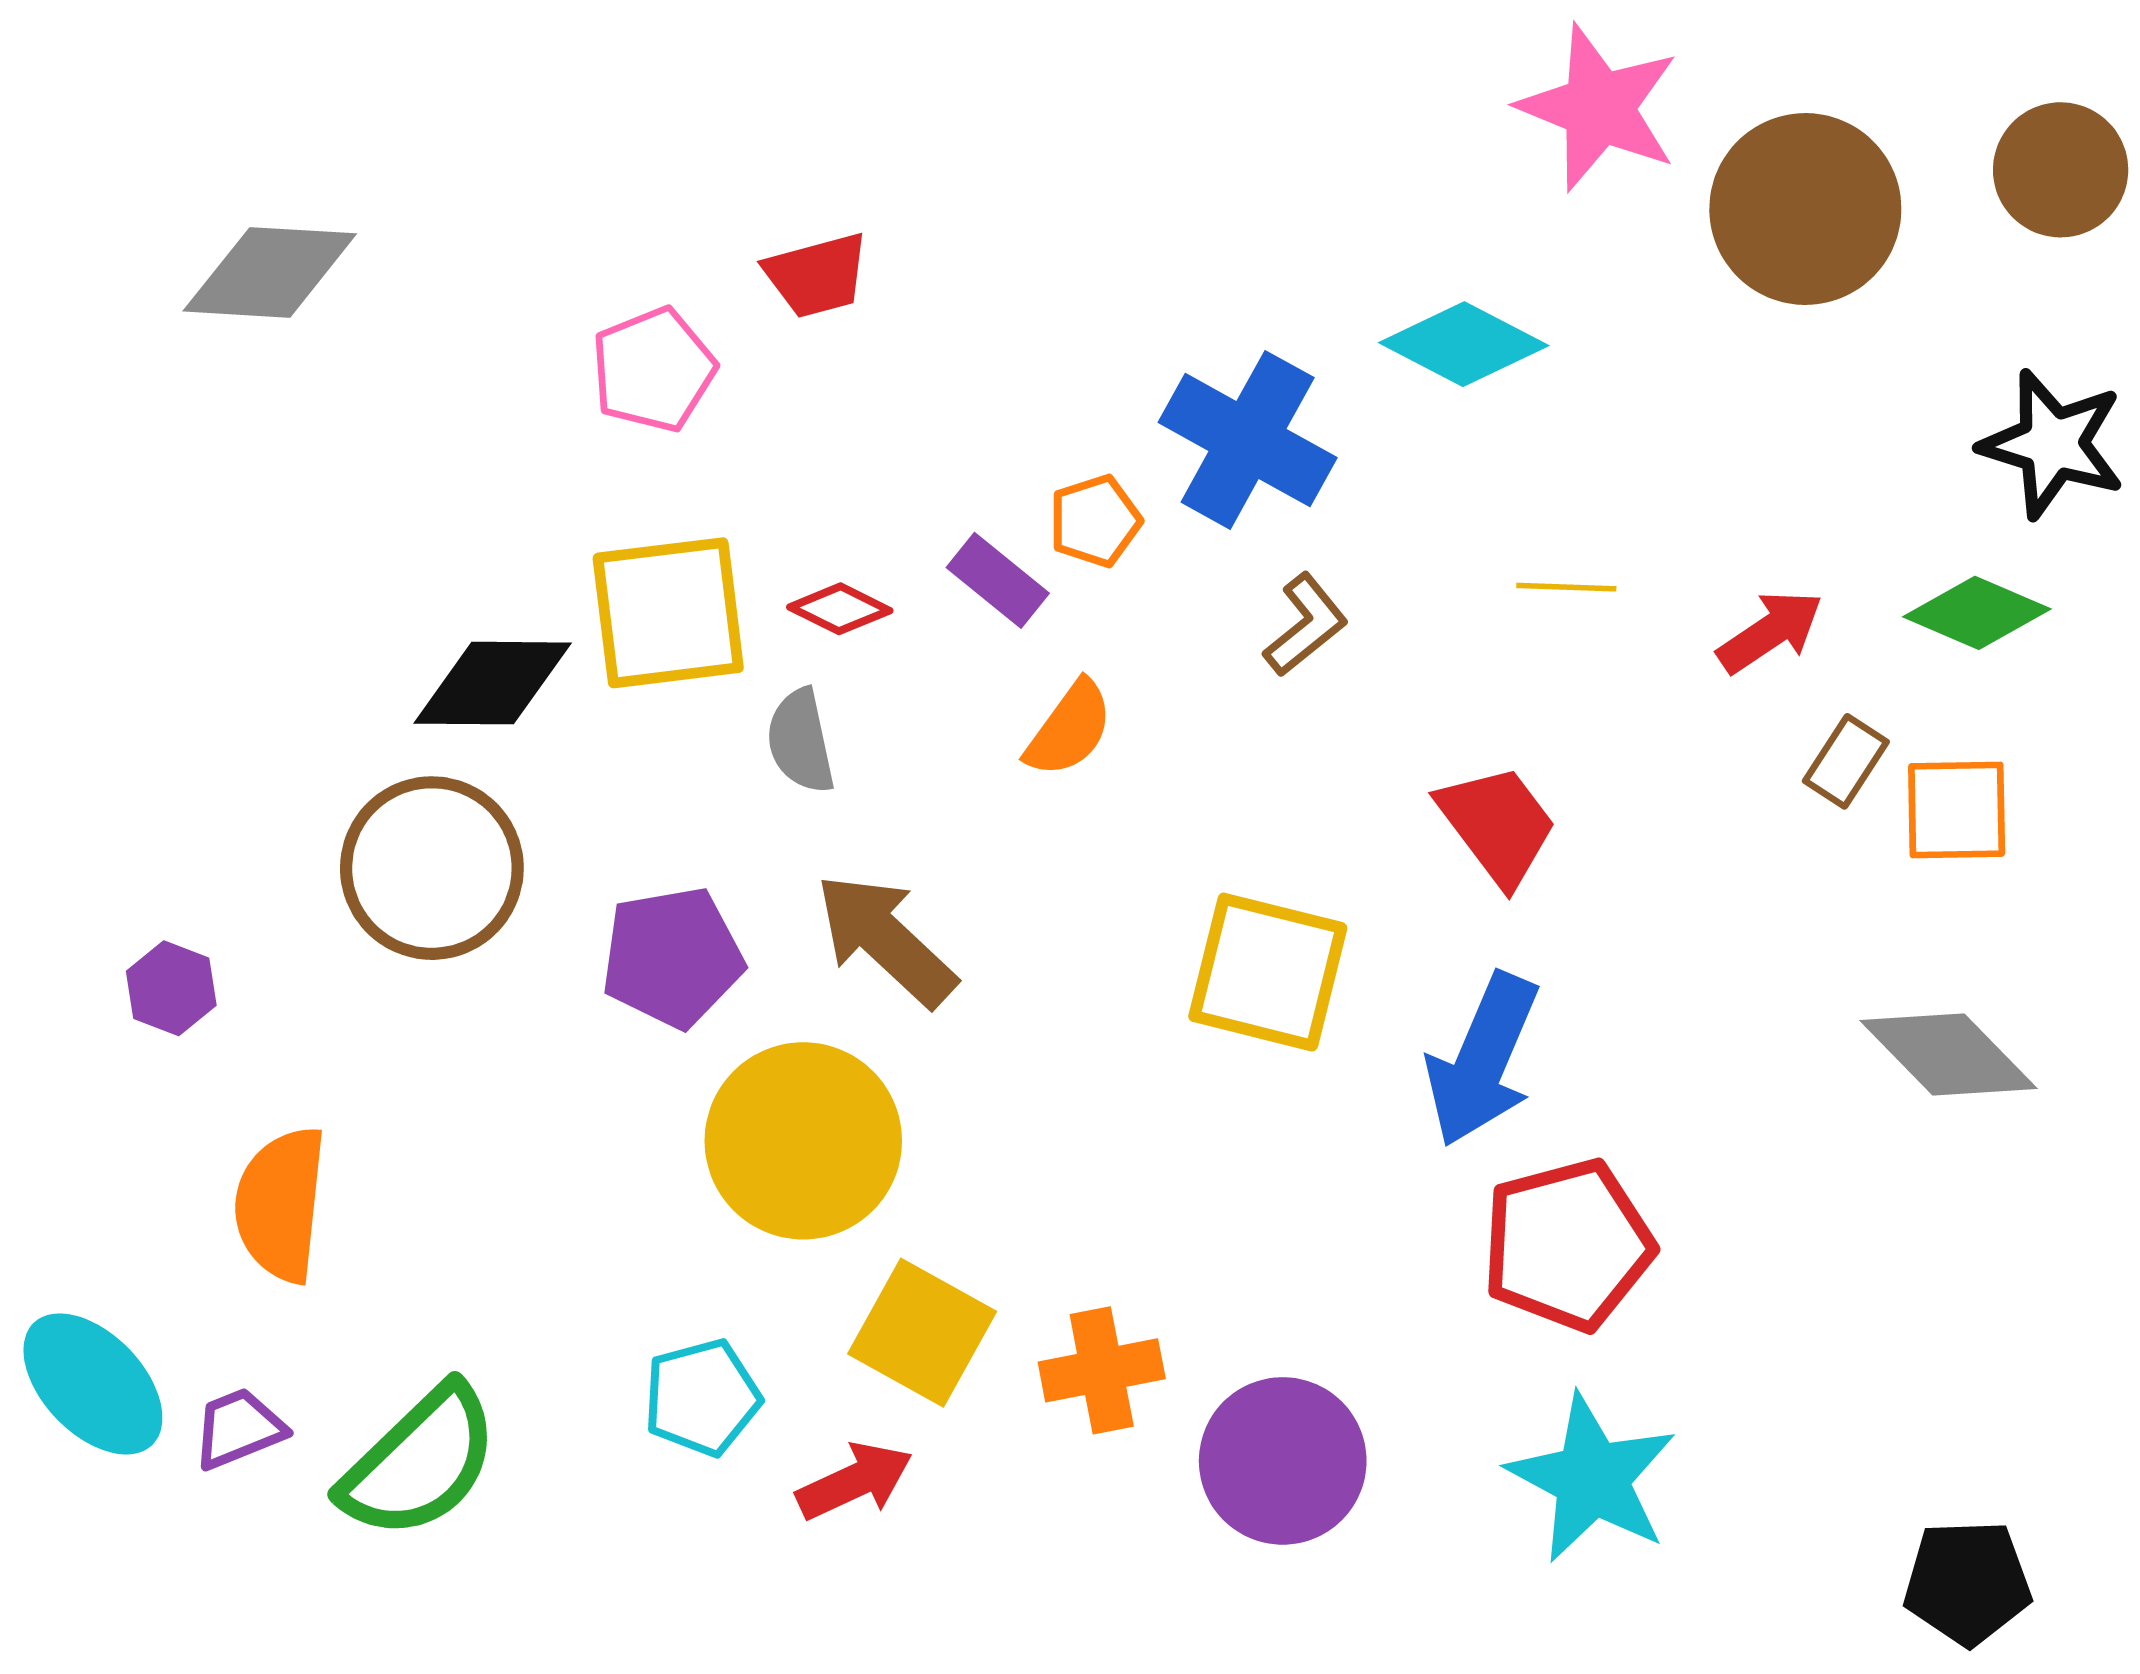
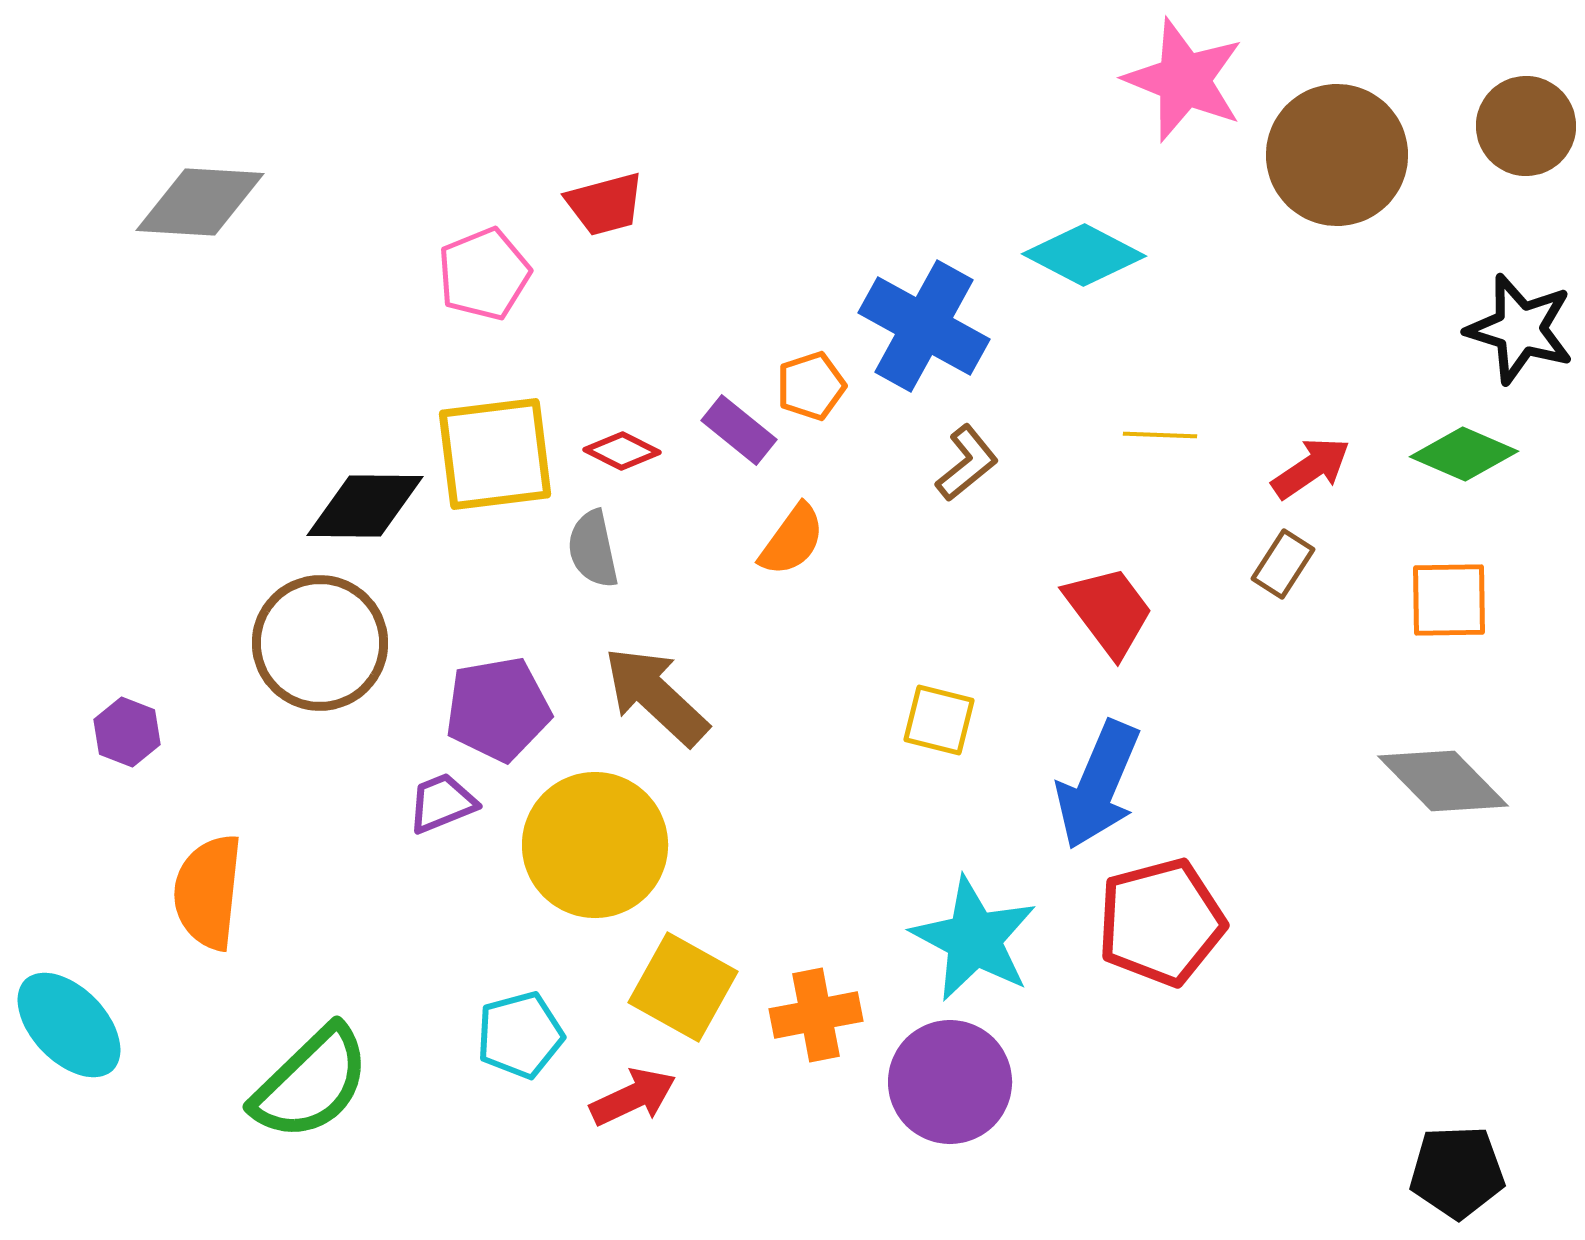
brown rectangle: (1846, 761) -> (1283, 564), moved
yellow square: (1268, 972) -> (939, 720), size x0.6
purple trapezoid: (239, 1429) -> (442, 803), moved
cyan star: (1592, 1478) -> (974, 939), moved

